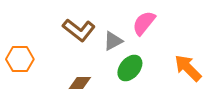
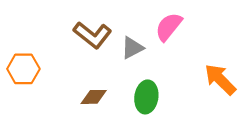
green ellipse: (130, 68) -> (146, 97), moved, turned -32

